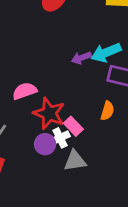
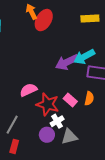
purple arrow: (81, 58) -> (67, 62), size x1.6
pink rectangle: (73, 126) -> (70, 100), moved
purple circle: (45, 144) -> (47, 135), moved

